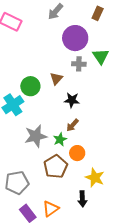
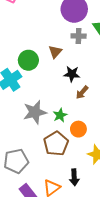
brown arrow: (72, 125) -> (82, 92), moved
black arrow: (82, 199) -> (74, 177), moved

